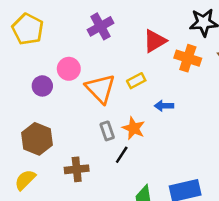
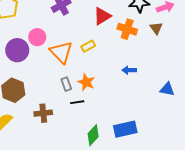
purple circle: (42, 86) -> (17, 50), size x1.5
blue arrow: (164, 106) -> (129, 70), moved
black line: (122, 155) -> (77, 102), turned 48

